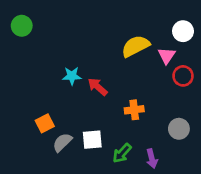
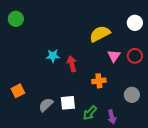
pink triangle: (167, 56) -> (114, 56), moved
red arrow: (98, 87) -> (72, 64), turned 35
orange square: (45, 123) -> (18, 91), moved

